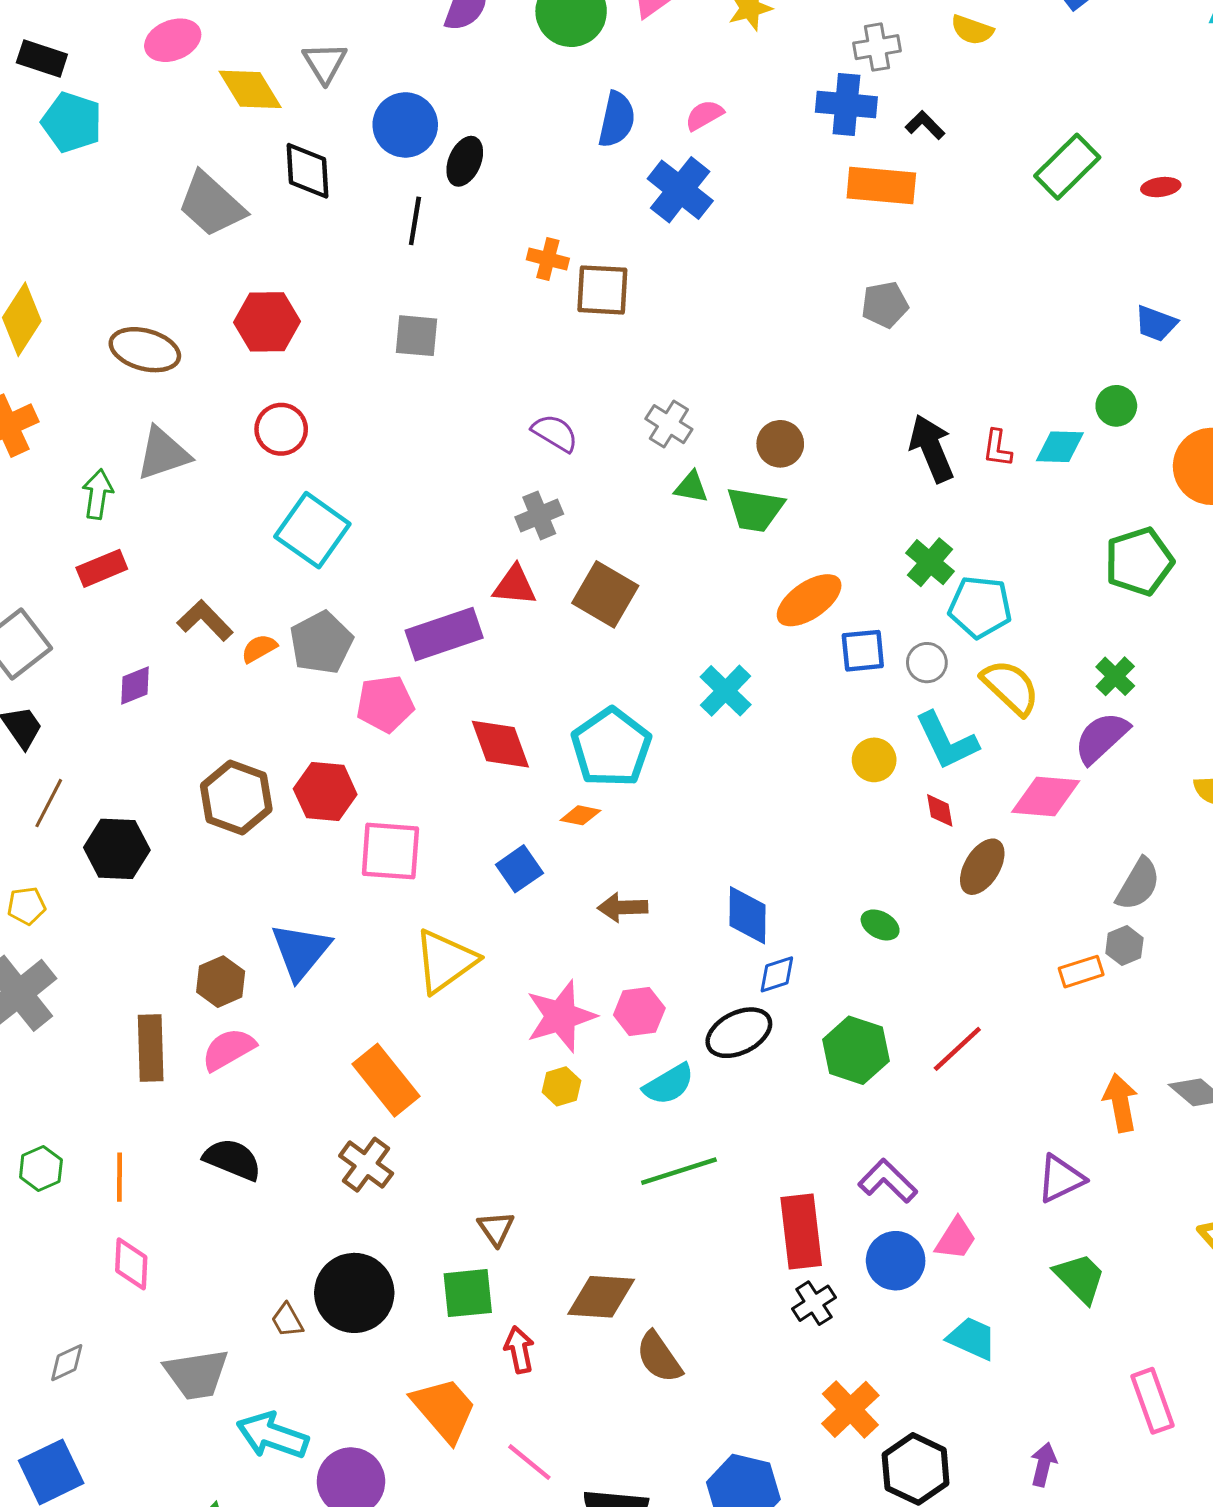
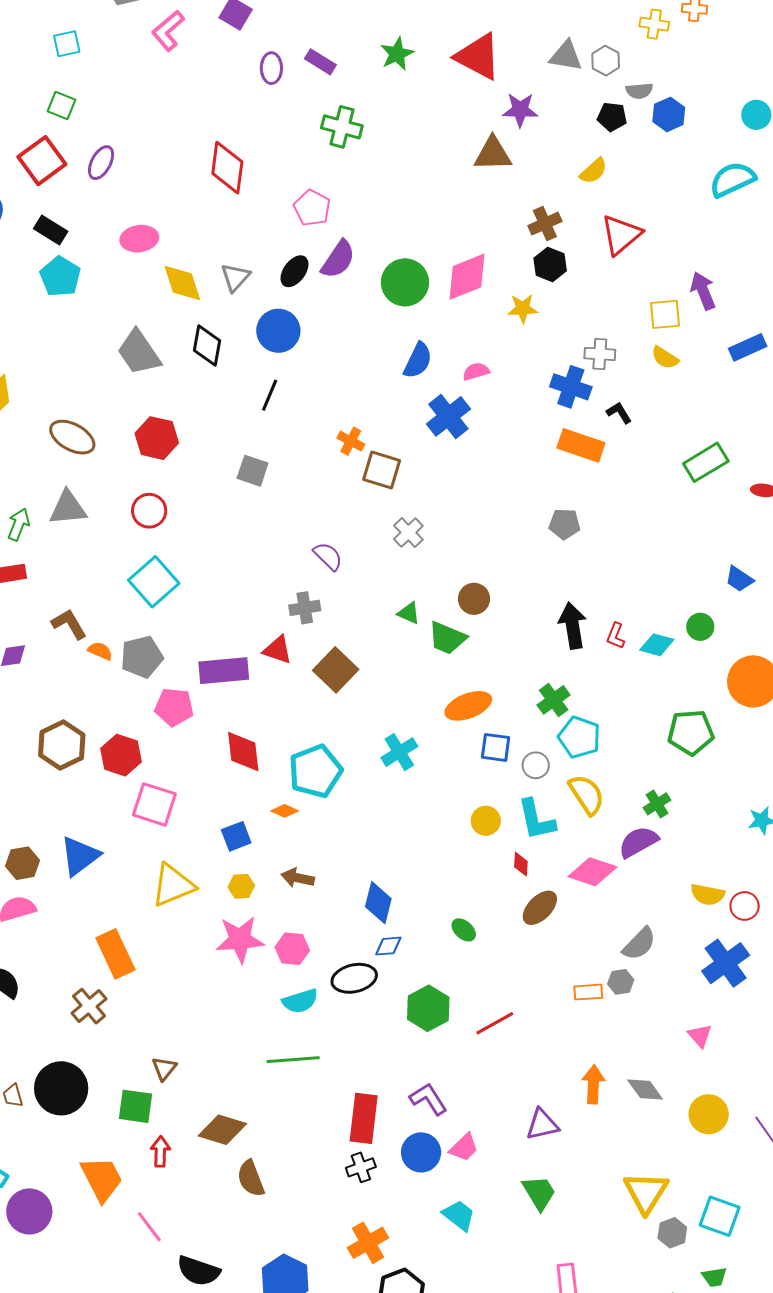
black ellipse: (465, 161) -> (295, 271), moved
gray cross: (669, 424) -> (408, 533), moved
orange semicircle: (259, 648) -> (100, 651), turned 40
yellow hexagon: (561, 1086) -> (241, 886), moved

